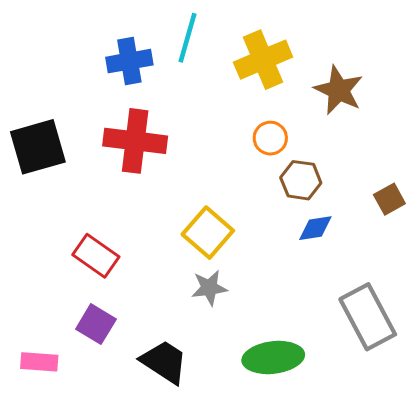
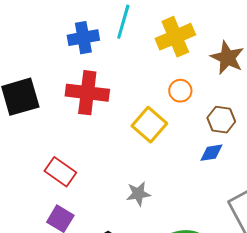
brown hexagon: (301, 180) -> (221, 120), moved
yellow square: (208, 233) -> (149, 125), moved

